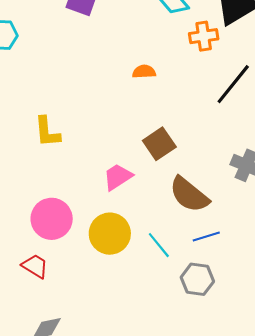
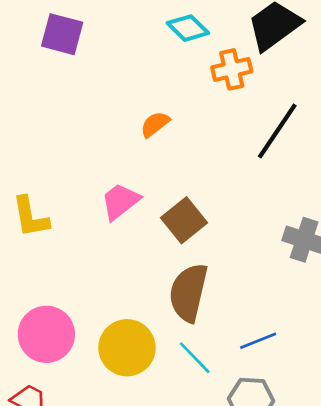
orange semicircle: (144, 72) -> (155, 124), turned -30
pink trapezoid: (118, 177) -> (120, 201), moved
brown semicircle: (189, 195) -> (189, 293), moved, turned 69

